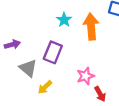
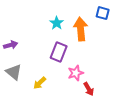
purple rectangle: (53, 52) -> (59, 52), moved
gray triangle: (28, 68) -> (14, 72), moved

